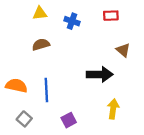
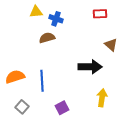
blue cross: (72, 21) -> (56, 19), moved
brown semicircle: (41, 44) -> (47, 38), moved
orange semicircle: (16, 86) -> (15, 77), turned -30

